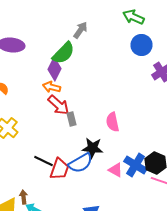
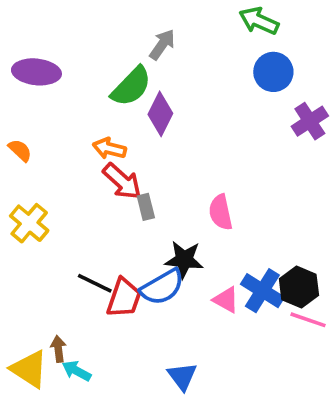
purple diamond: (54, 69) -> (160, 114), moved

